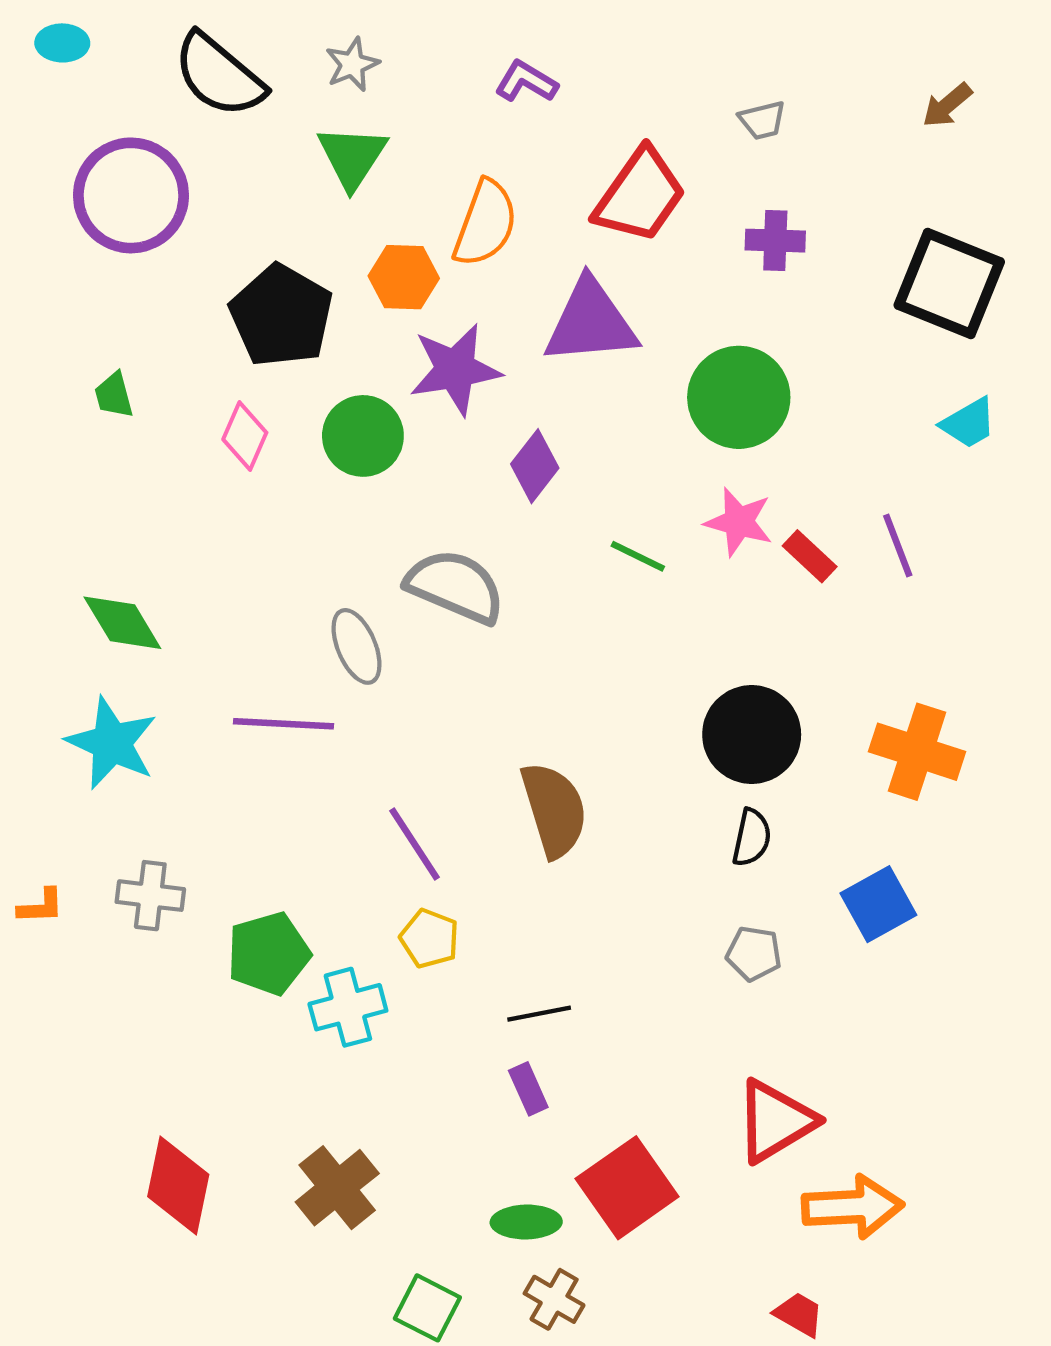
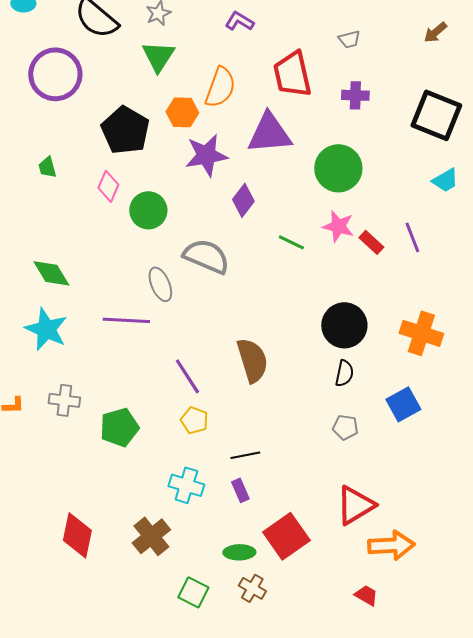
red trapezoid: (640, 195) -> (292, 74), turned 132
green circle: (363, 436) -> (148, 210), moved
cyan cross: (348, 1007) -> (186, 485), moved, turned 32

